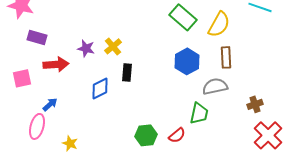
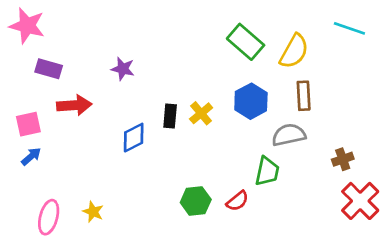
yellow cross: (113, 46) -> (201, 113), moved
purple star: (86, 48) -> (123, 69), moved
blue arrow: (50, 104) -> (31, 156), moved
pink ellipse: (37, 126) -> (49, 217), moved

